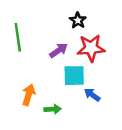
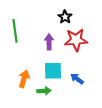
purple arrow: (59, 50) -> (49, 42), turned -56
cyan square: (74, 76) -> (53, 71), moved

